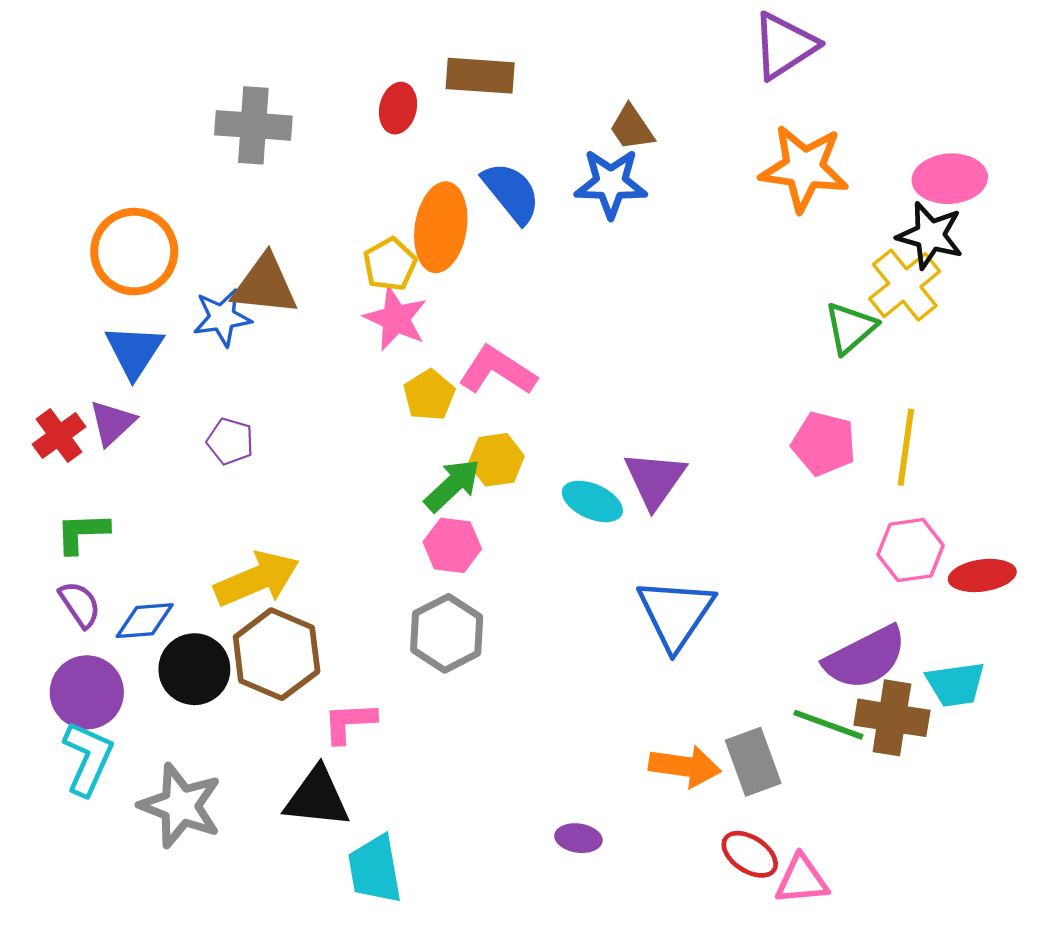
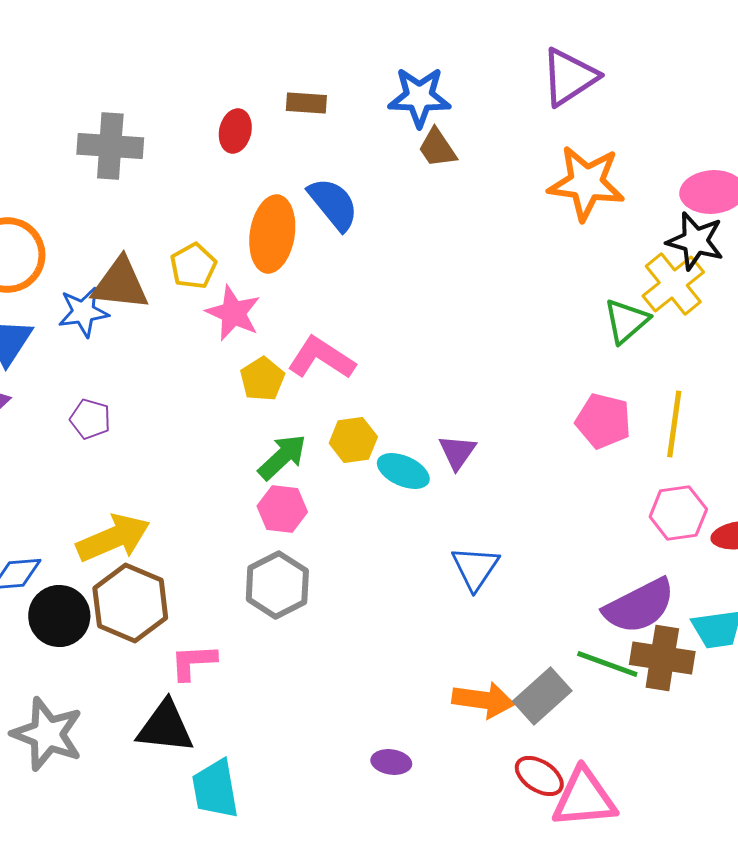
brown rectangle: (480, 76) -> (306, 103), size x0.7
blue star: (611, 183) -> (419, 97), moved
yellow pentagon: (390, 264) -> (193, 266), moved
yellow hexagon: (496, 460) -> (353, 440), moved
purple triangle: (655, 479) -> (457, 452), size x0.7
blue triangle: (676, 614) -> (475, 568), size x0.7
gray rectangle: (753, 762) -> (542, 696), turned 68
pink triangle: (802, 880) -> (584, 798), size x1.4

